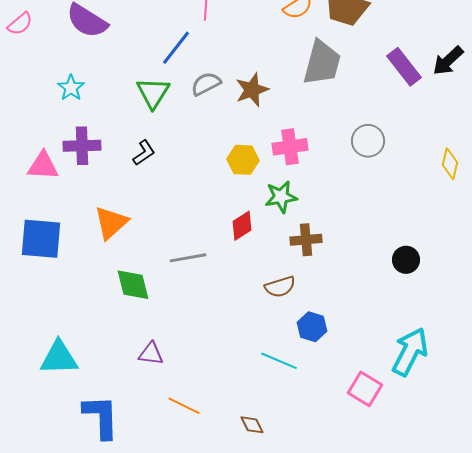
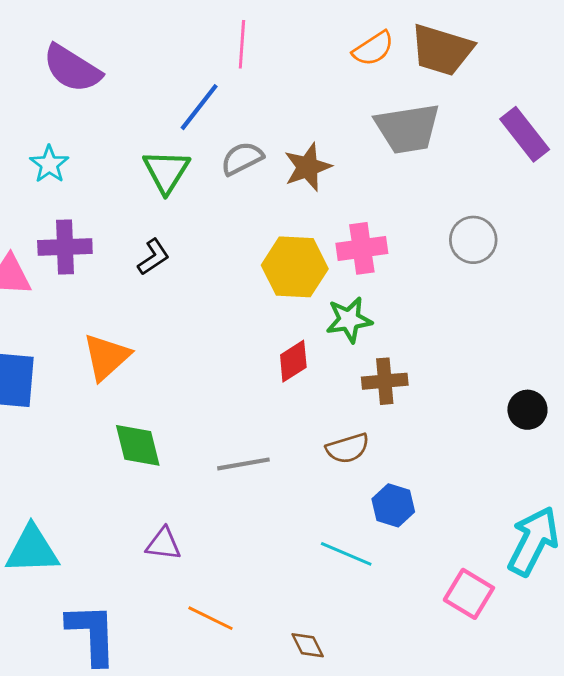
gray trapezoid: (322, 63) -> (408, 128), turned 66
yellow hexagon: (243, 160) -> (295, 267), size x1.4
gray line: (188, 258) -> (243, 464), moved

